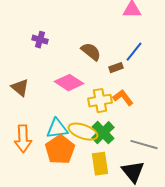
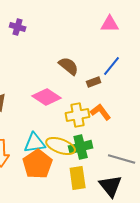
purple cross: (40, 40) -> (18, 27), moved
green cross: (103, 133) -> (81, 147), turned 30

